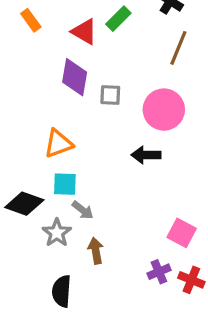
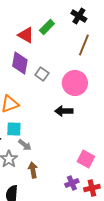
gray square: (110, 95) -> (42, 74), turned 32
red cross: (191, 280) -> (92, 188), turned -35

